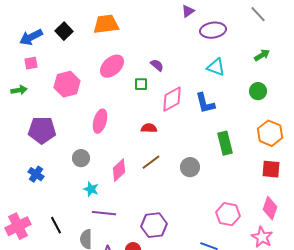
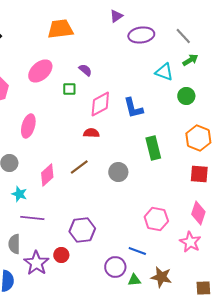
gray line: (258, 14) -> (183, 36), moved
orange trapezoid: (106, 24) -> (60, 29), moved
cyan triangle: (216, 67) -> (164, 72), moved
red semicircle: (149, 128) -> (91, 133), moved

